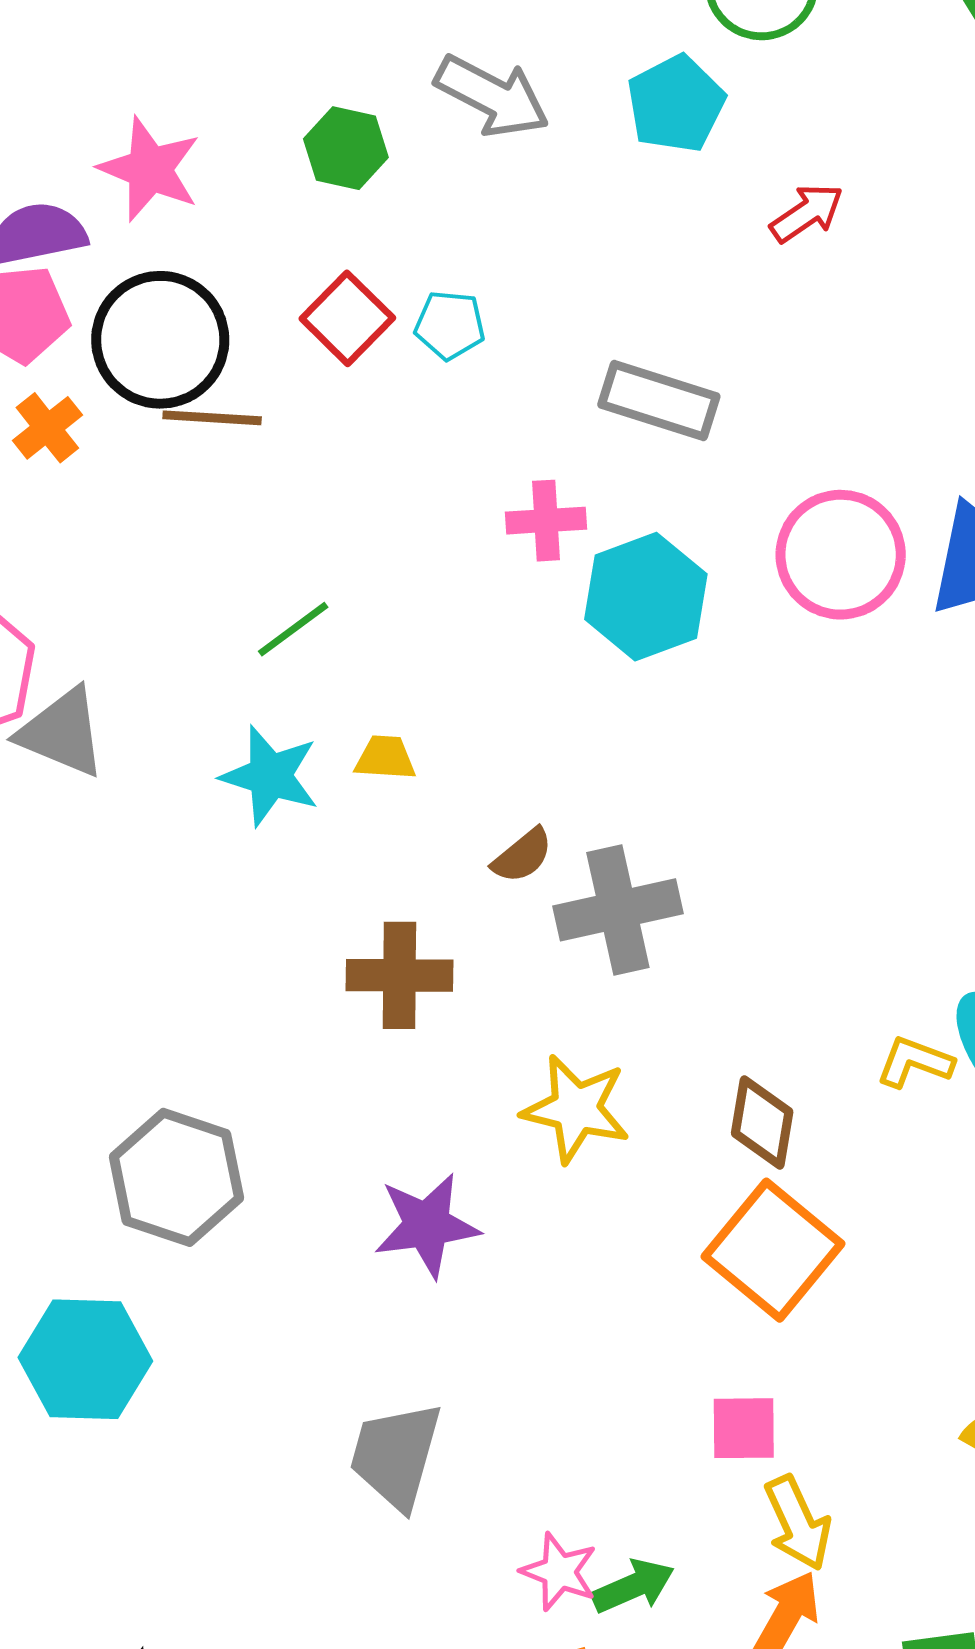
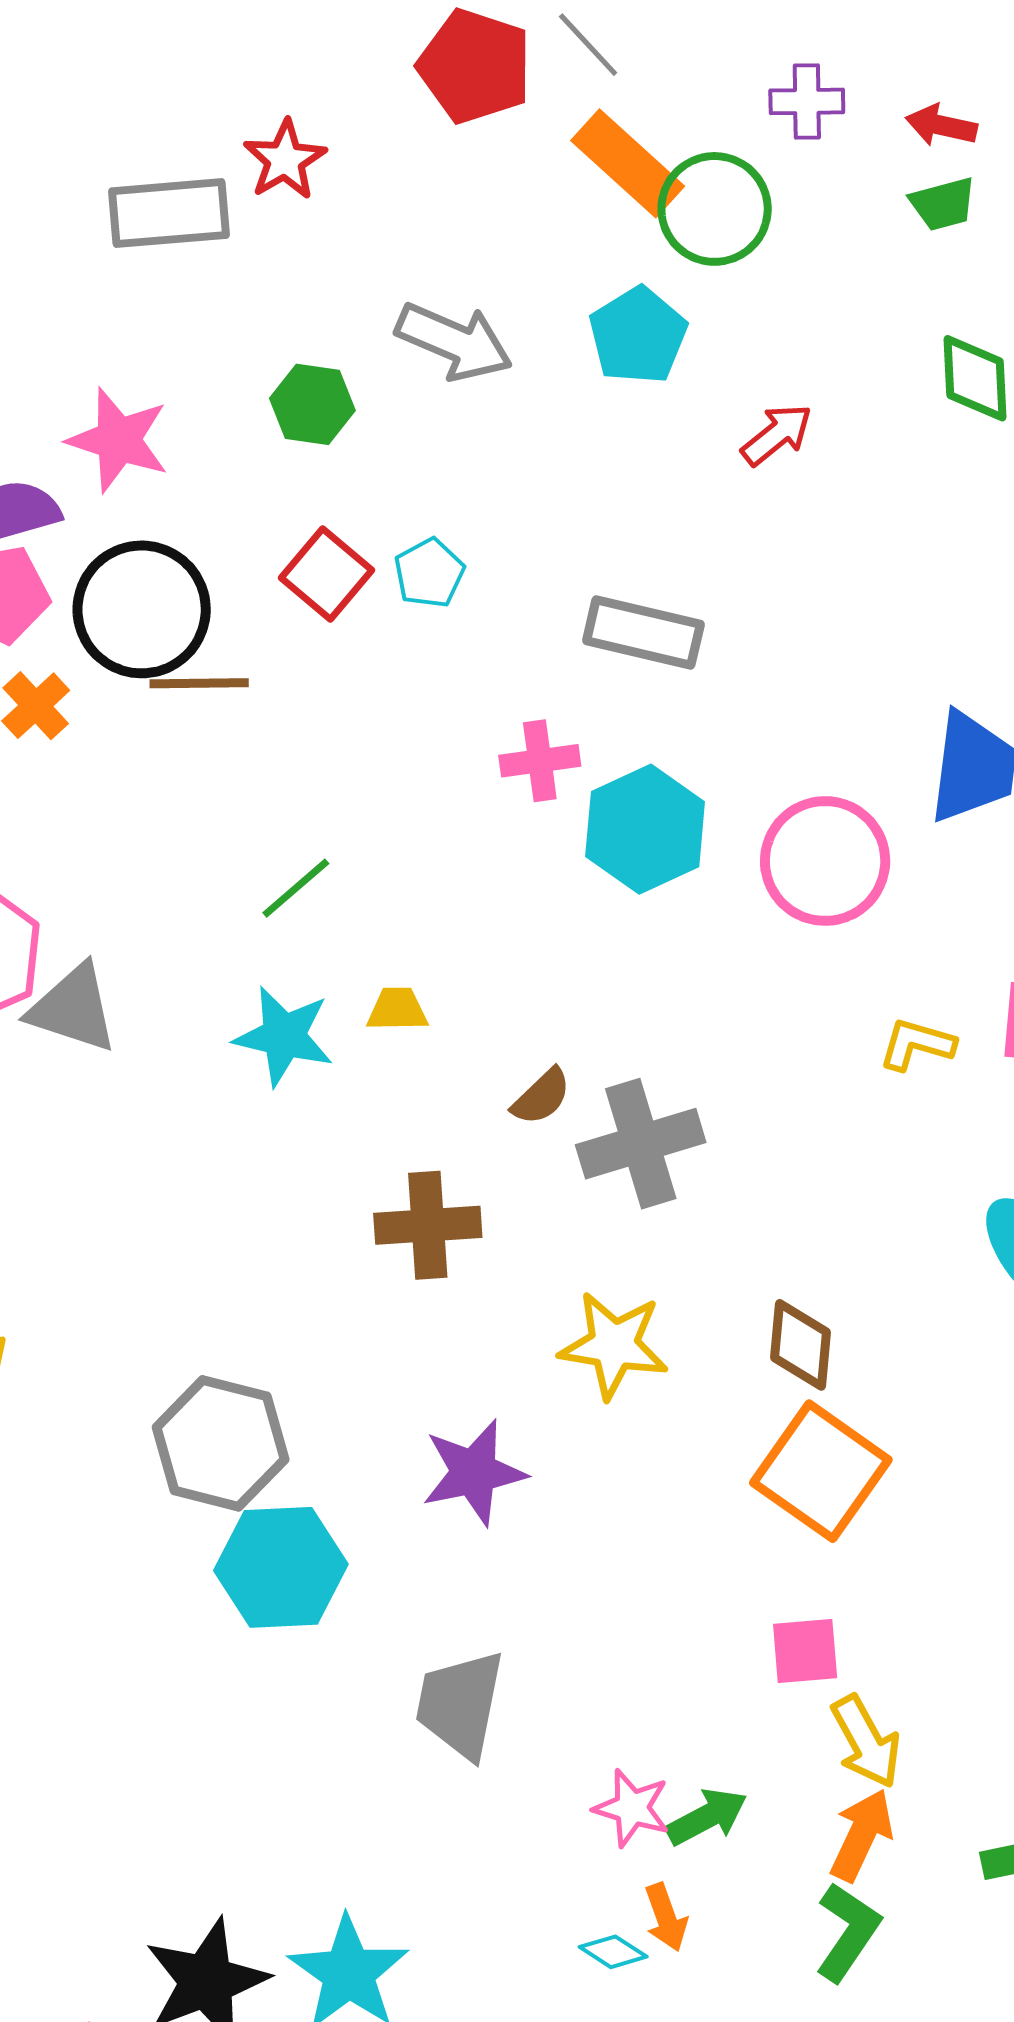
cyan pentagon: (450, 325) -> (429, 573), turned -30
pink circle: (841, 555) -> (825, 861), moved
yellow L-shape: (915, 1062) -> (917, 1044), moved
cyan hexagon: (85, 1359) -> (281, 1567), moved

